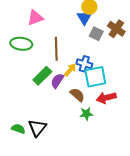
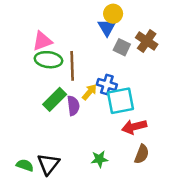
pink triangle: (35, 18) -> (42, 41), moved
green ellipse: (21, 44) -> (48, 60), moved
purple semicircle: (57, 81) -> (73, 106), turned 140
brown semicircle: (77, 95) -> (142, 154), moved, turned 70
green star: (86, 114) -> (99, 159), moved

